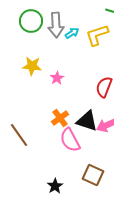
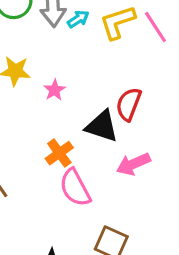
black triangle: (87, 121) -> (102, 126), moved

